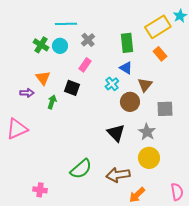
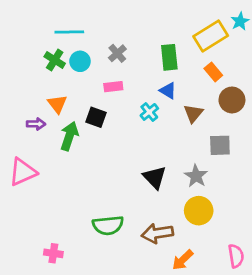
cyan line: (66, 24) -> (69, 32), moved
pink rectangle: (85, 65) -> (113, 87), turned 48
green arrow: (52, 102) -> (69, 136), size x1.5
brown circle: (130, 102) -> (232, 100), moved
green semicircle: (81, 169) -> (108, 225), turned 35

